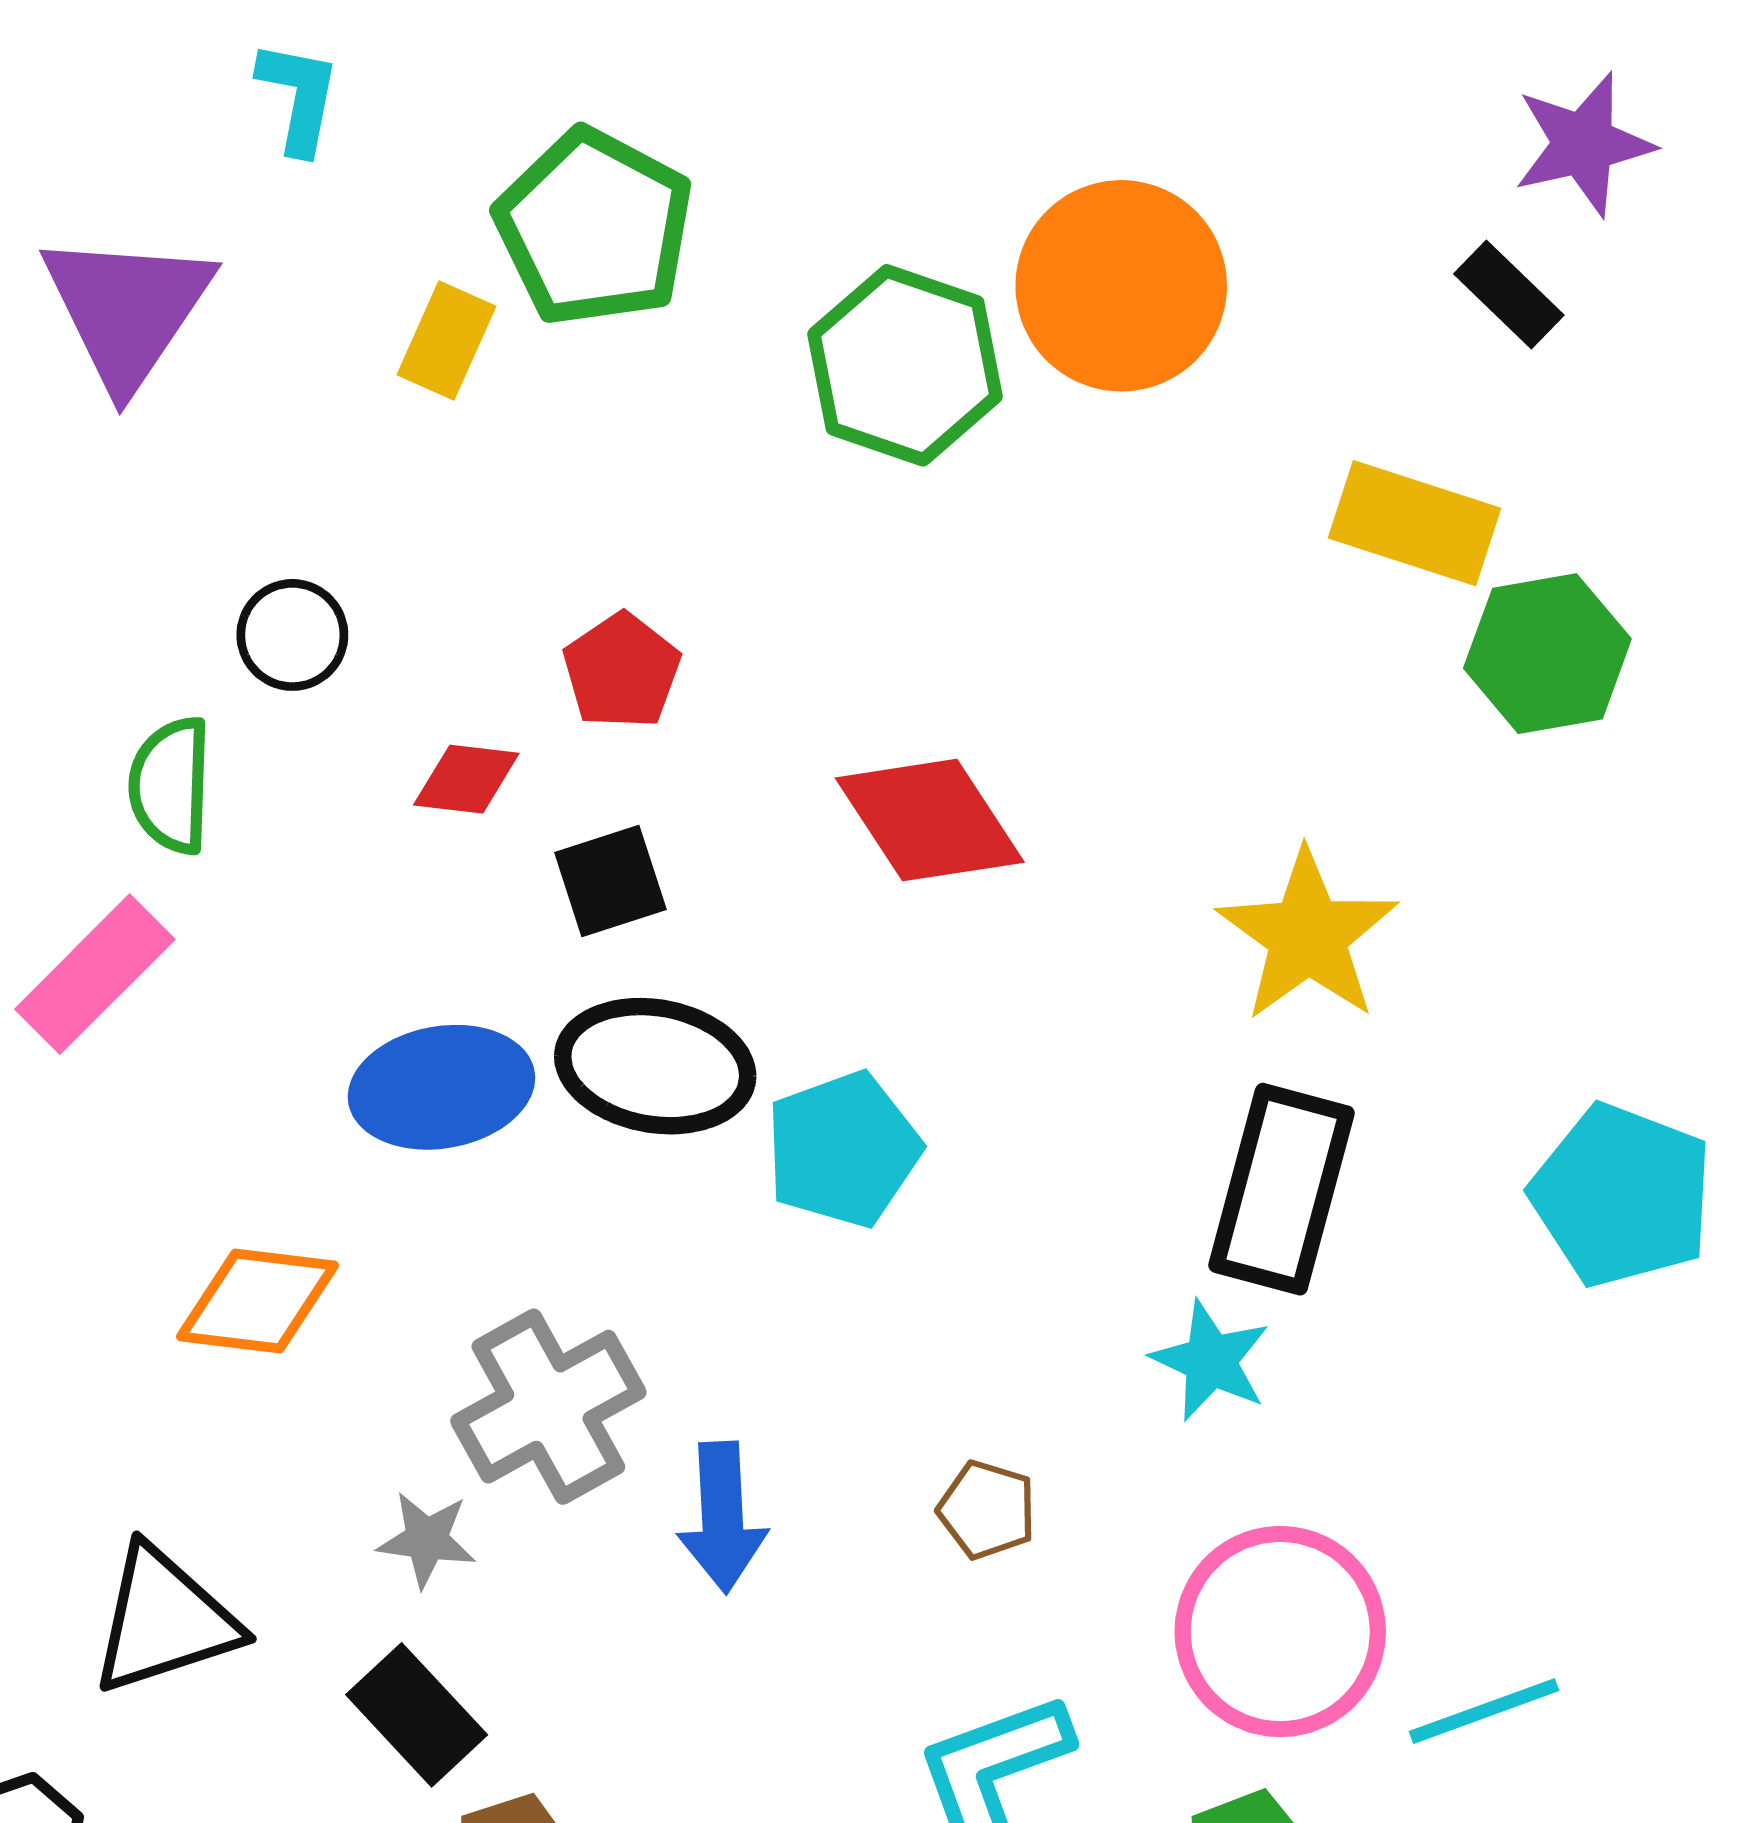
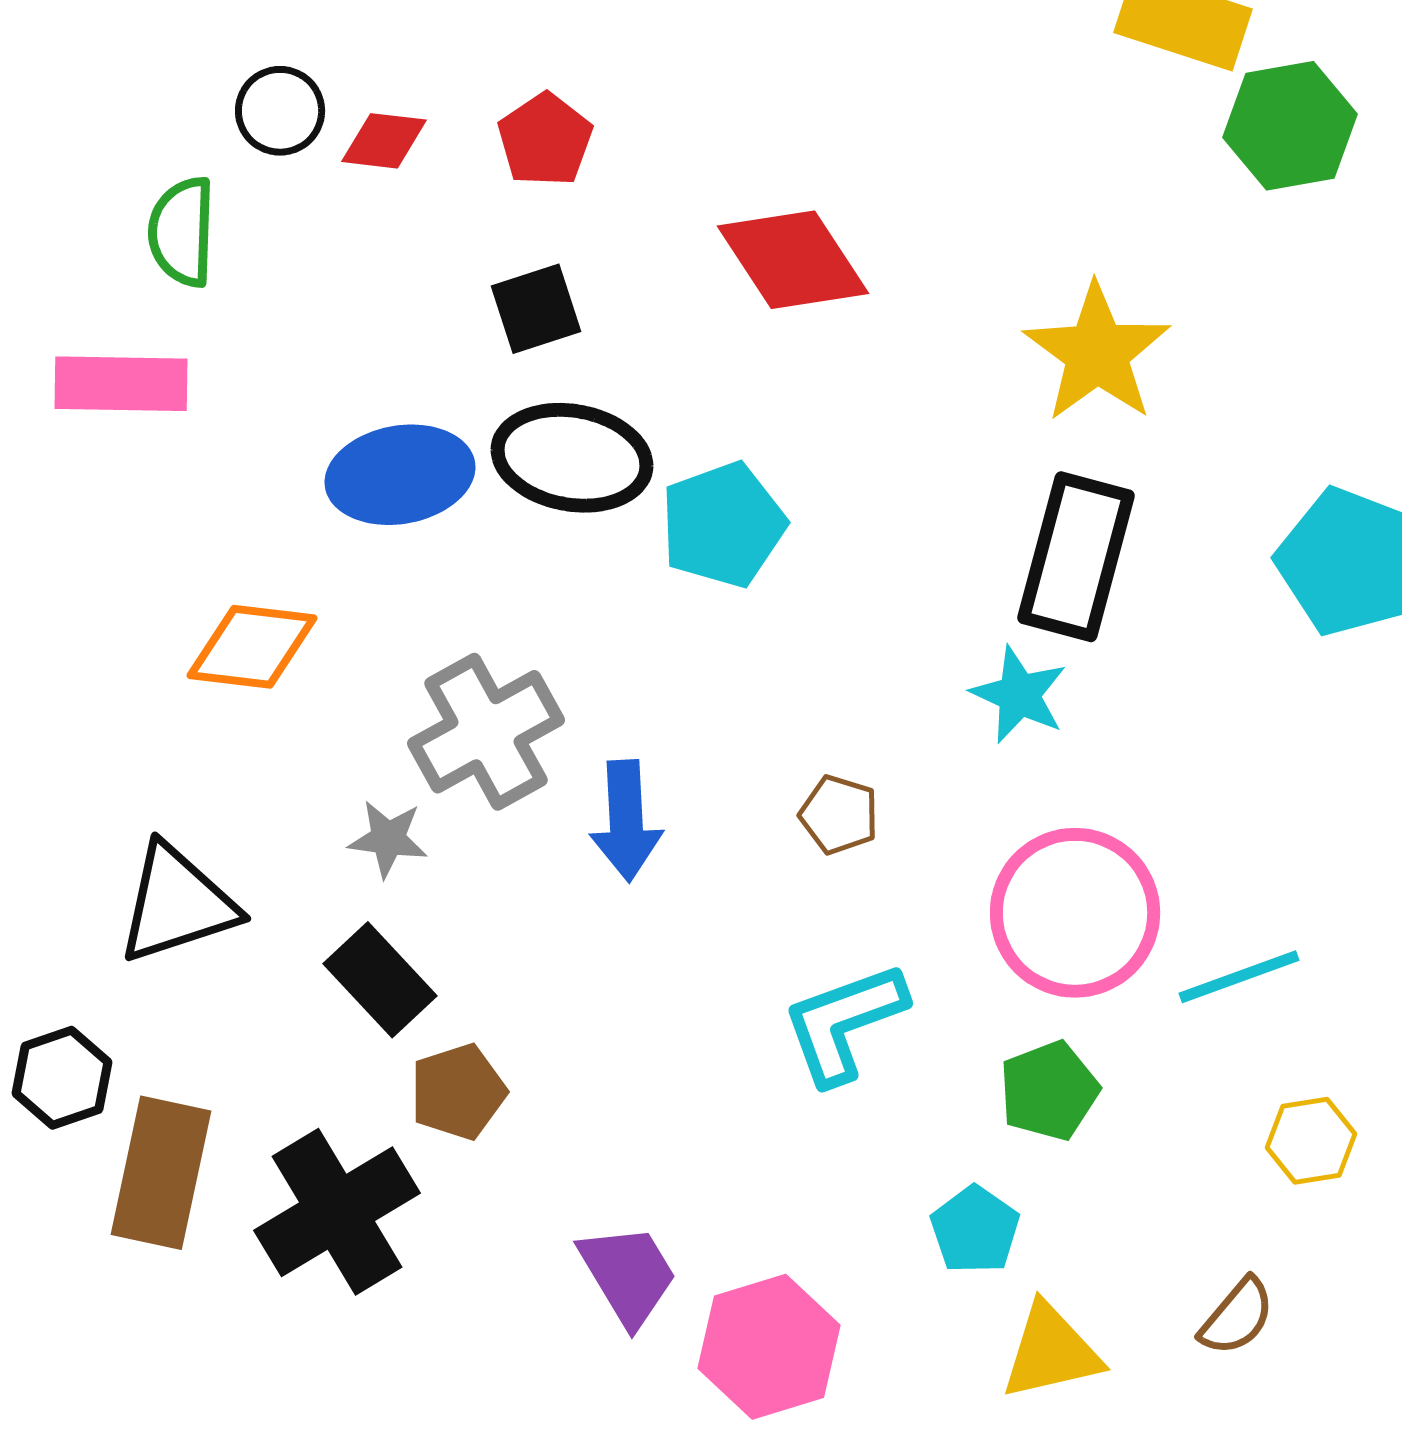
red diamond: (466, 779) -> (384, 141), moved
pink rectangle: (95, 974) -> (121, 384), turned 46

